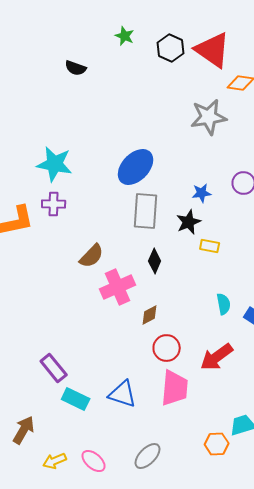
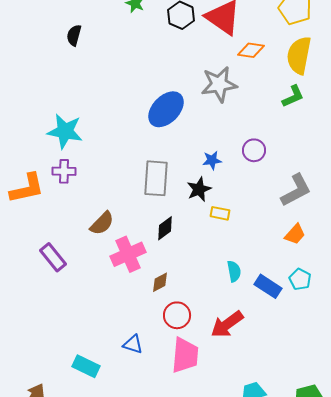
black semicircle: (76, 68) -> (74, 35), moved, turned 85
blue ellipse: (136, 167) -> (166, 109), moved
black diamond: (155, 261) -> (165, 228), turned 30
purple rectangle: (54, 368) -> (53, 257), moved
blue triangle: (123, 394) -> (133, 344), moved, size x0.7

